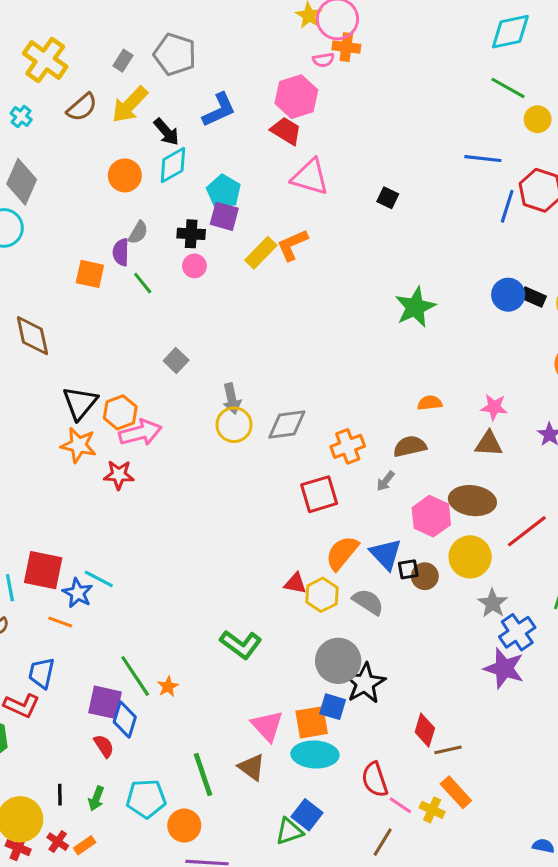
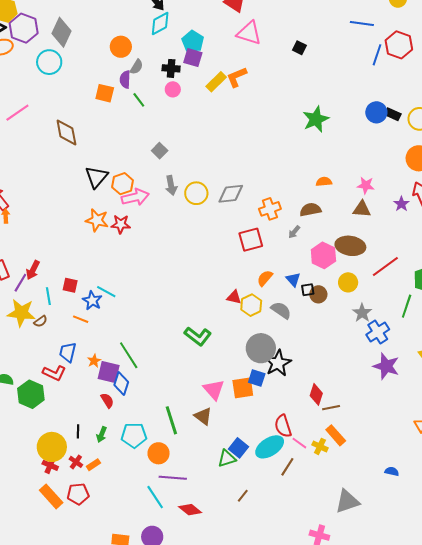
orange circle: (125, 175) -> (121, 47), moved
gray arrow: (232, 399) -> (171, 185), moved
orange star: (79, 445) -> (97, 220), moved
orange semicircle: (342, 553) -> (265, 278), size x0.7
blue triangle: (386, 554) -> (293, 279), size x0.7
yellow circle: (470, 557) -> (348, 282), size x0.7
red square: (43, 570) -> (70, 285), size x0.6
purple star: (504, 668) -> (386, 366), moved
orange star: (168, 687) -> (94, 361), moved
cyan ellipse: (315, 754) -> (270, 447), moved, turned -36

